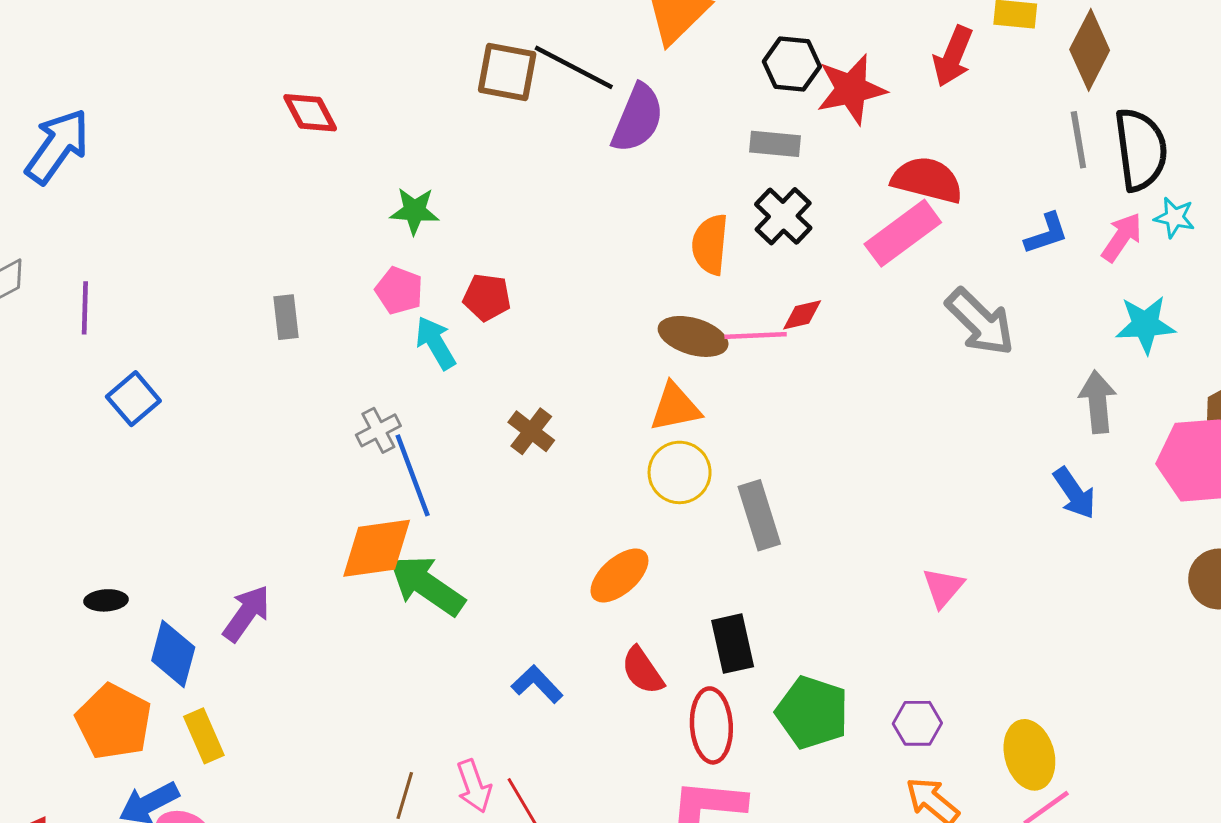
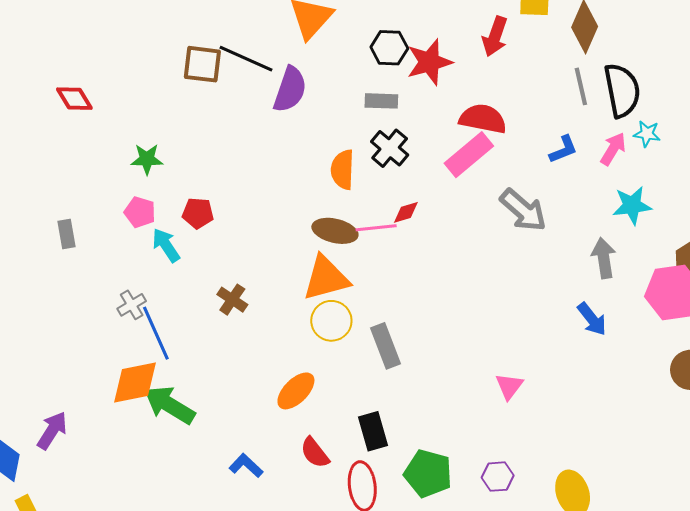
orange triangle: (675, 407) -> (326, 278), size x1.4

